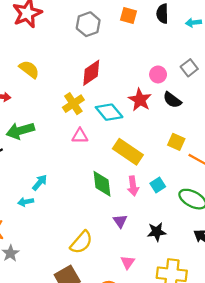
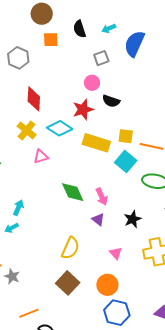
gray square: (189, 68) -> (101, 58), moved, turned 35
red diamond: (91, 73) -> (34, 99), turned -35
red star: (140, 100) -> (83, 109), turned -30
yellow rectangle: (128, 152) -> (96, 143), moved
cyan square: (158, 185) -> (126, 162), moved, size x1.5
pink arrow: (133, 186) -> (102, 197), moved

